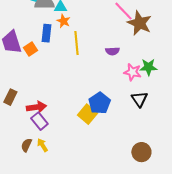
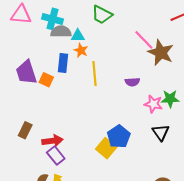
orange square: (30, 49) -> (46, 80), turned -32

